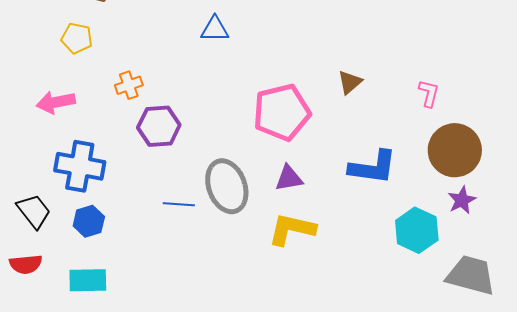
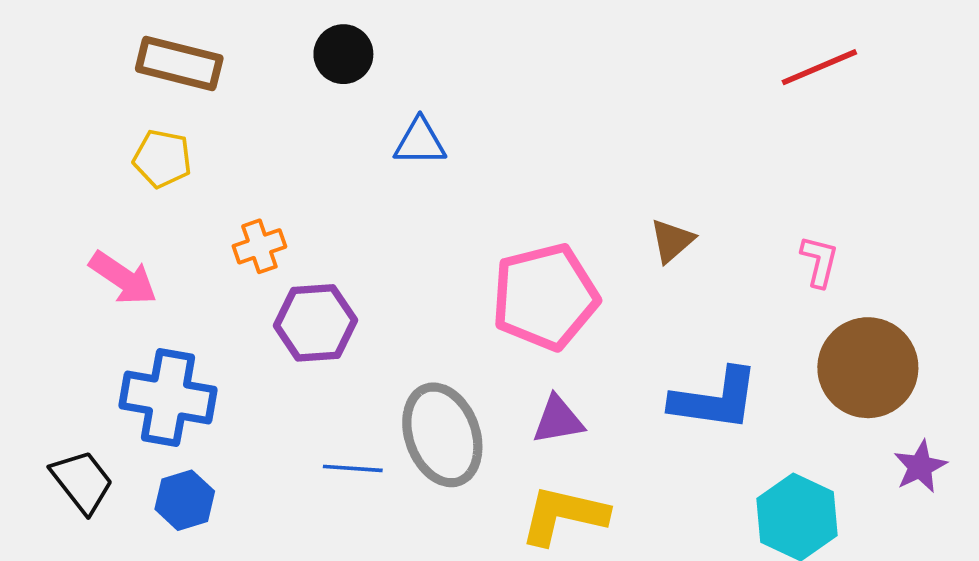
pink arrow: (56, 102) -> (123, 278), turned -135
purple star: (462, 200) -> (920, 467), moved

